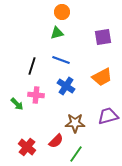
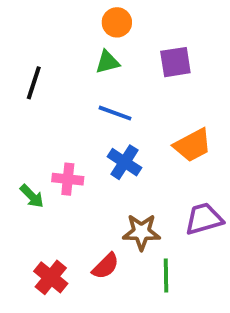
purple square: (103, 37) -> (175, 62), moved
black line: (32, 66) -> (34, 83), moved
green line: (76, 154) -> (166, 276), moved, turned -36

